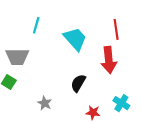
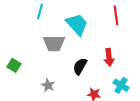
gray trapezoid: (17, 57) -> (54, 43), moved
red arrow: (109, 60) -> (109, 57), moved, size x0.7

